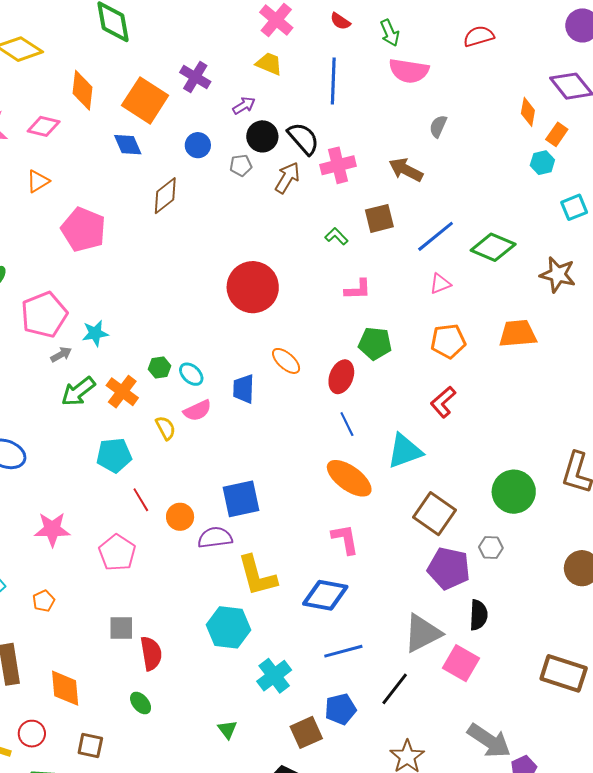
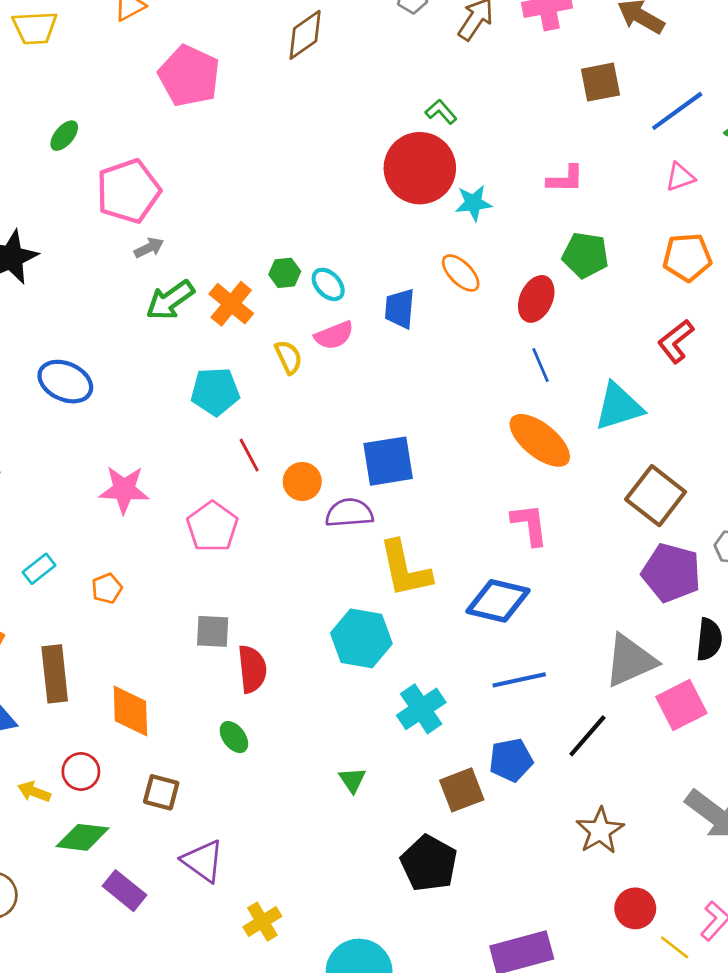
green L-shape: (336, 236) -> (441, 112), moved
cyan star: (95, 333) -> (473, 203), moved
pink square: (461, 663) -> (681, 705), turned 30

